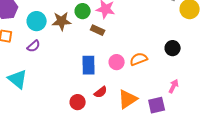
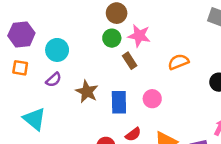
brown star: (62, 21) -> (87, 92), moved, turned 30
brown rectangle: (98, 30) -> (130, 61), turned 32
orange semicircle: (139, 59) -> (178, 62), moved

